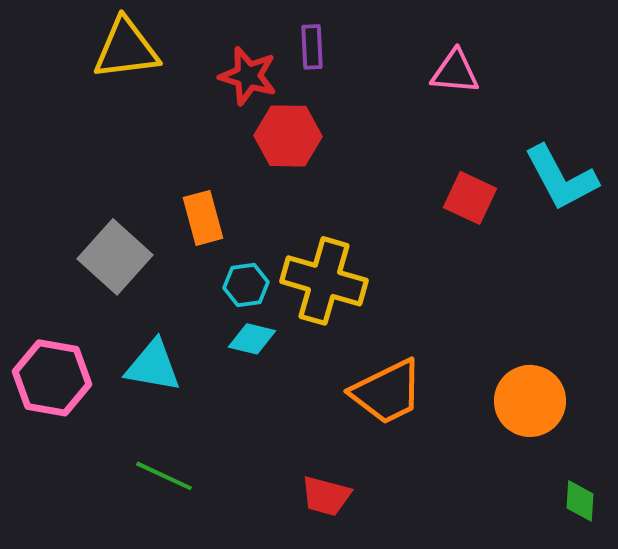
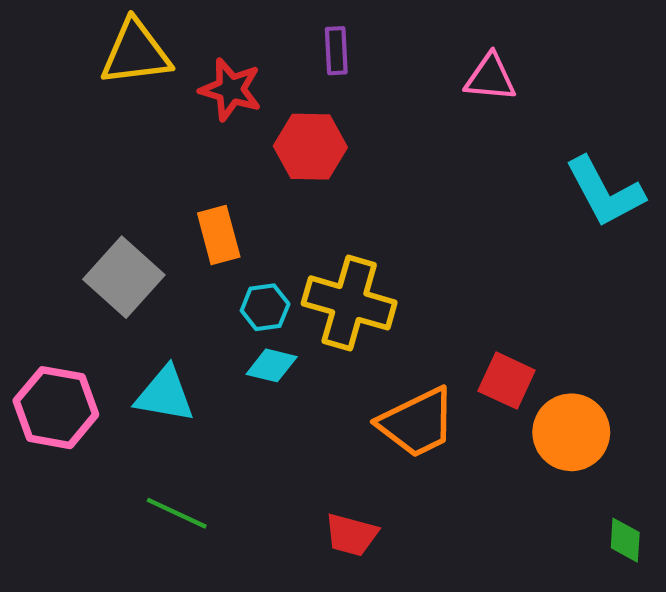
red star: (248, 76) -> (231, 89), moved
red square: (470, 198) -> (507, 381), moved

